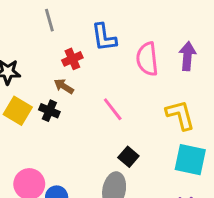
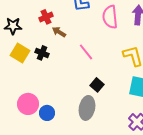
red cross: (72, 59) -> (46, 17), moved
brown arrow: (64, 86) -> (59, 32), moved

